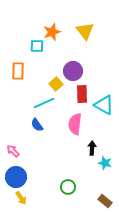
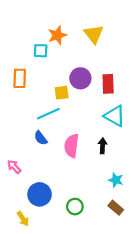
yellow square: (56, 84) -> (62, 93), turned 32
red rectangle: (82, 94) -> (108, 84), moved
pink semicircle: (75, 124) -> (72, 146), moved
black arrow: (92, 148) -> (103, 146), moved
blue circle: (16, 177) -> (40, 194), moved
brown rectangle: (105, 201) -> (116, 208), moved

